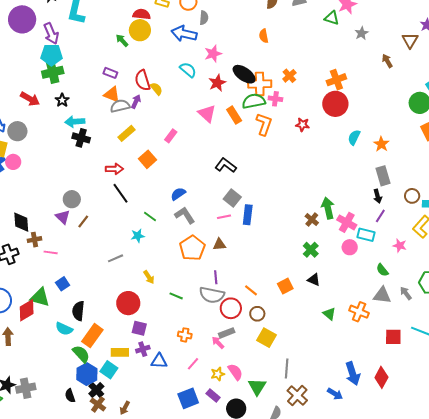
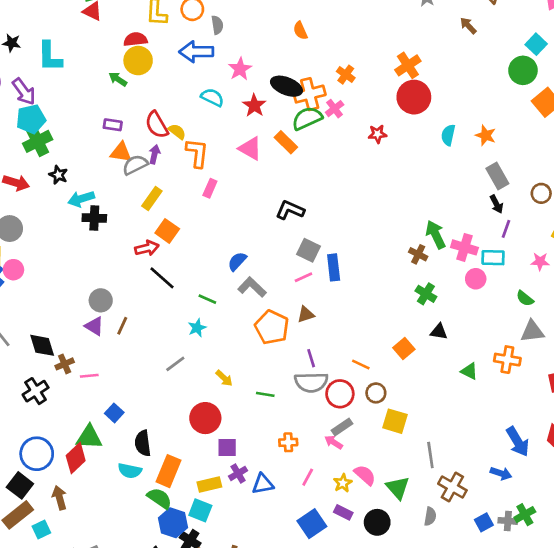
pink cross: (275, 99) -> (335, 109), turned -32
orange L-shape: (264, 124) -> (197, 153), moved
orange square: (148, 159) -> (167, 231), moved

